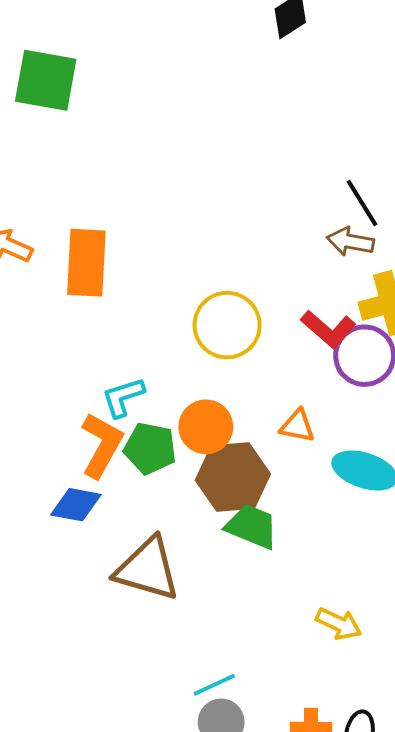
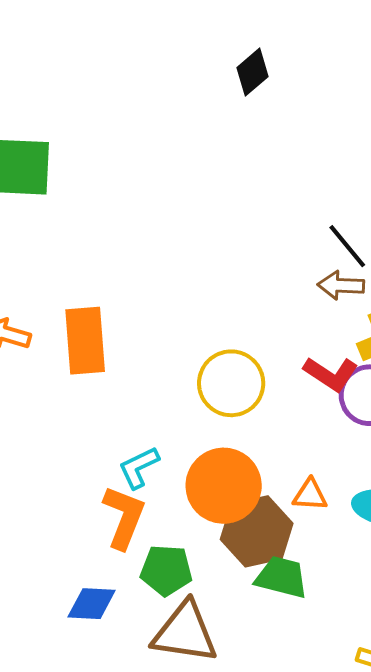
orange triangle: (297, 426) -> (310, 495), moved
orange circle: (206, 427) -> (224, 486), size x1.4
green pentagon: (150, 448) -> (166, 570), moved
blue diamond: (76, 505) -> (92, 604), moved

